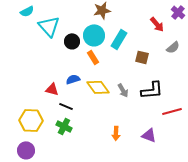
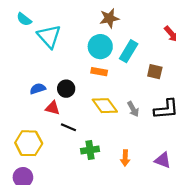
cyan semicircle: (27, 11) -> (24, 19), turned 64
black circle: (72, 41) -> (66, 89), moved
orange rectangle: (93, 57) -> (99, 72), turned -48
blue semicircle: (73, 79) -> (38, 89), moved
green cross: (64, 126) -> (90, 150), moved, turned -35

